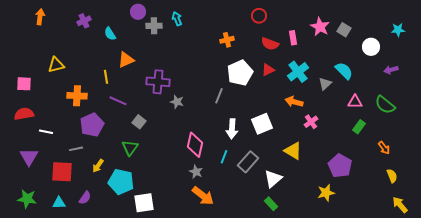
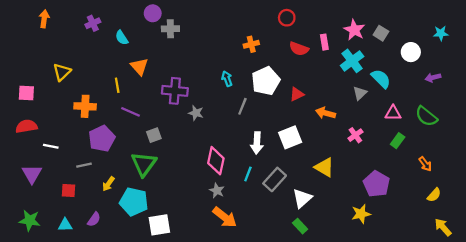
cyan arrow: (177, 19) -> (227, 79), moved
orange triangle: (126, 60) -> (139, 66), turned -48
yellow triangle: (56, 65) -> (62, 72), turned -30
red triangle: (268, 70) -> (297, 94), moved
cyan cross: (298, 72) -> (352, 61), moved
gray square: (139, 122) -> (154, 135), turned 32
pink cross: (311, 122) -> (355, 135), moved
green triangle: (130, 148) -> (144, 164), size x1.4
red square: (62, 172) -> (68, 191), size x0.6
yellow semicircle: (392, 176) -> (434, 195), turned 64

